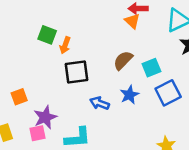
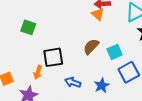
orange arrow: (65, 45) -> (38, 72), moved
blue star: (129, 95) -> (102, 85), moved

